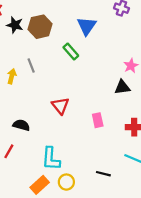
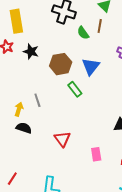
black star: (15, 25) -> (31, 52), moved
brown hexagon: (40, 27) -> (61, 64), moved
black semicircle: (21, 125) -> (24, 128), moved

